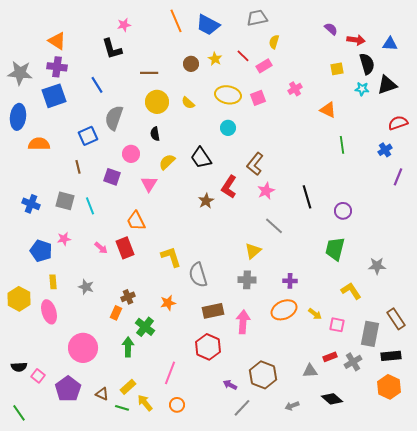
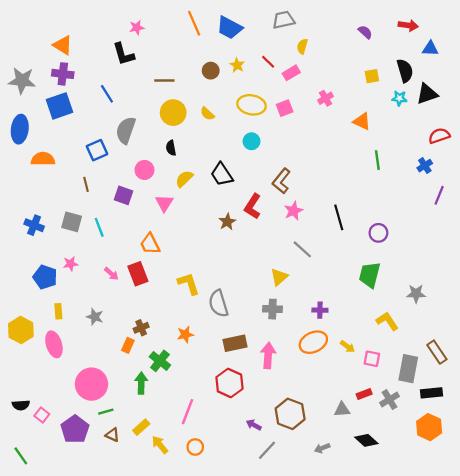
red arrow: (356, 40) -> (408, 25), moved
green line: (122, 408) -> (106, 412), moved, turned -32

